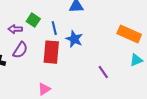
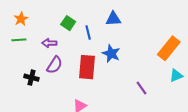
green square: (33, 20) -> (68, 23), moved
blue line: (54, 28) -> (88, 33), moved
orange rectangle: (129, 34) -> (169, 48), turned -75

